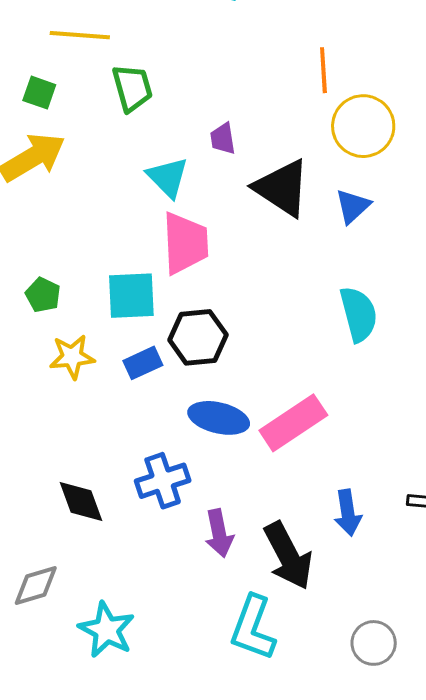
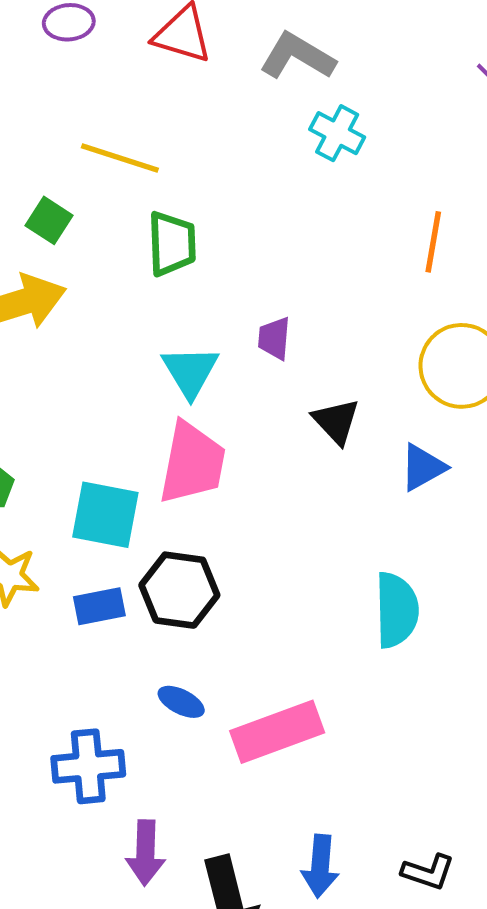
orange line: (323, 70) -> (433, 242), moved
black triangle: (282, 188) -> (336, 421), size x0.6
blue ellipse: (219, 418) -> (181, 702), size x0.6

